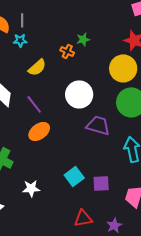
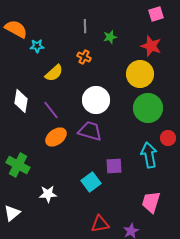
gray line: (22, 20) -> (85, 26), moved
green star: (83, 39) -> (110, 37), moved
purple trapezoid: (98, 125) -> (90, 131), moved
purple square: (101, 183) -> (114, 166), moved

